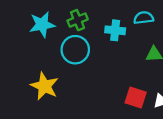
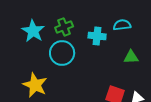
cyan star: (42, 25) -> (33, 31), turned -30

